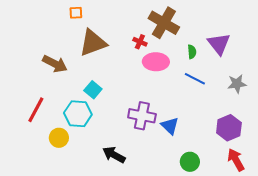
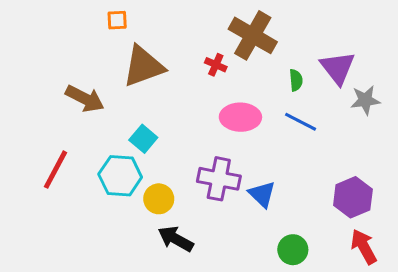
pink ellipse: (156, 62) -> (240, 117), moved
gray star: (237, 84) -> (365, 100), moved
yellow circle: (59, 138) -> (159, 199), moved

